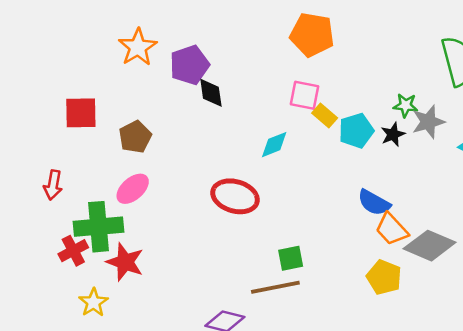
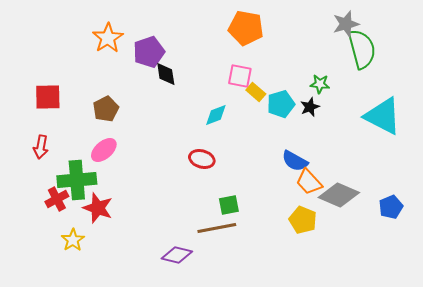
red square: (81, 113) -> (48, 97), moved
gray star: (428, 122) -> (346, 24), moved
red ellipse: (235, 196) -> (202, 159), moved, size x0.7

